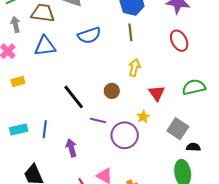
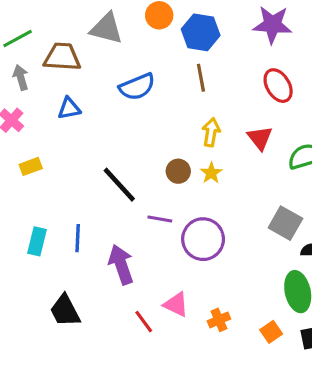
blue triangle: (45, 46) -> (69, 108), size x0.7
red triangle: (157, 93) -> (260, 138), moved
yellow star: (143, 117) -> (211, 173), moved
cyan rectangle: (19, 129) -> (37, 241), turned -60
purple arrow: (71, 148) -> (121, 265), size x1.4

